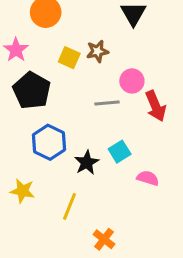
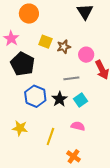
brown star: (97, 51) -> (64, 47), moved
gray line: (107, 103) -> (71, 78), moved
black star: (87, 163) -> (59, 99), moved
pink semicircle: (148, 178) -> (78, 126), moved

